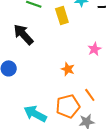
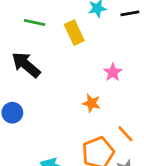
pink star: (94, 49) -> (113, 72), moved

